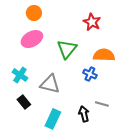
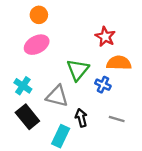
red star: (92, 22) -> (105, 37), moved
green triangle: (67, 49) -> (78, 70), moved
black rectangle: (24, 102) -> (27, 117), size x1.5
black arrow: (84, 114) -> (81, 118), moved

